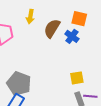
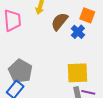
yellow square: (77, 78) -> (78, 73), size x1.6

